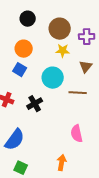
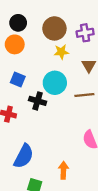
orange circle: (24, 49) -> (15, 44), moved
black cross: (35, 104) -> (38, 101), moved, turned -35
orange arrow: (62, 163) -> (63, 170), moved

